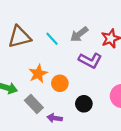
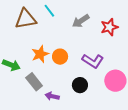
cyan line: (52, 39) -> (49, 11), moved
purple L-shape: (90, 60) -> (93, 61), moved
orange circle: (60, 83) -> (60, 57), moved

